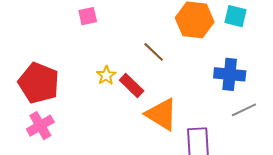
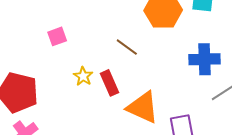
pink square: (88, 16) -> (57, 36), moved
red rectangle: (132, 86) -> (110, 83), turned 30

